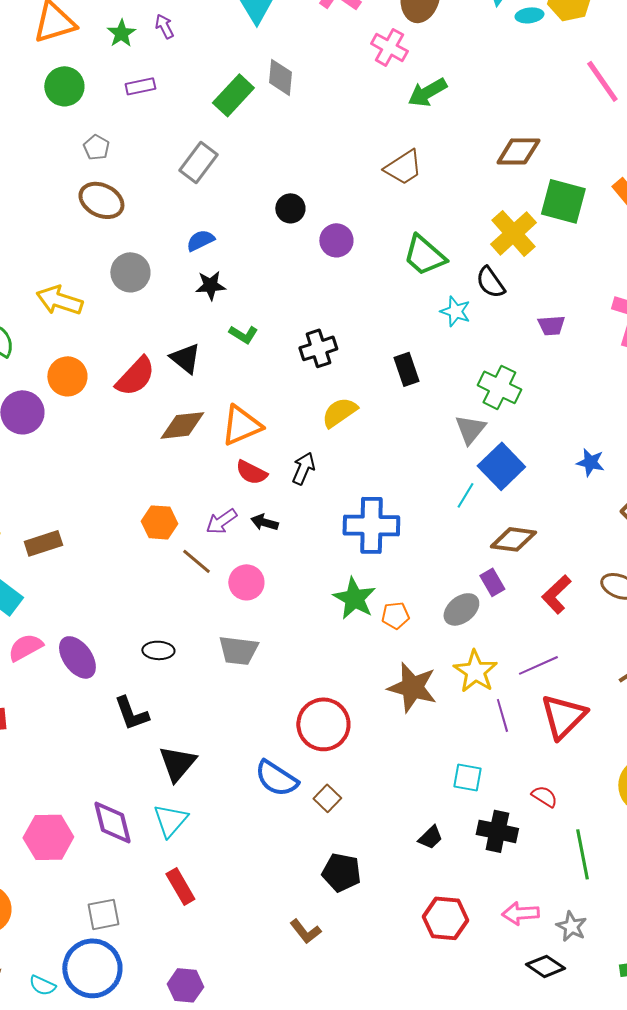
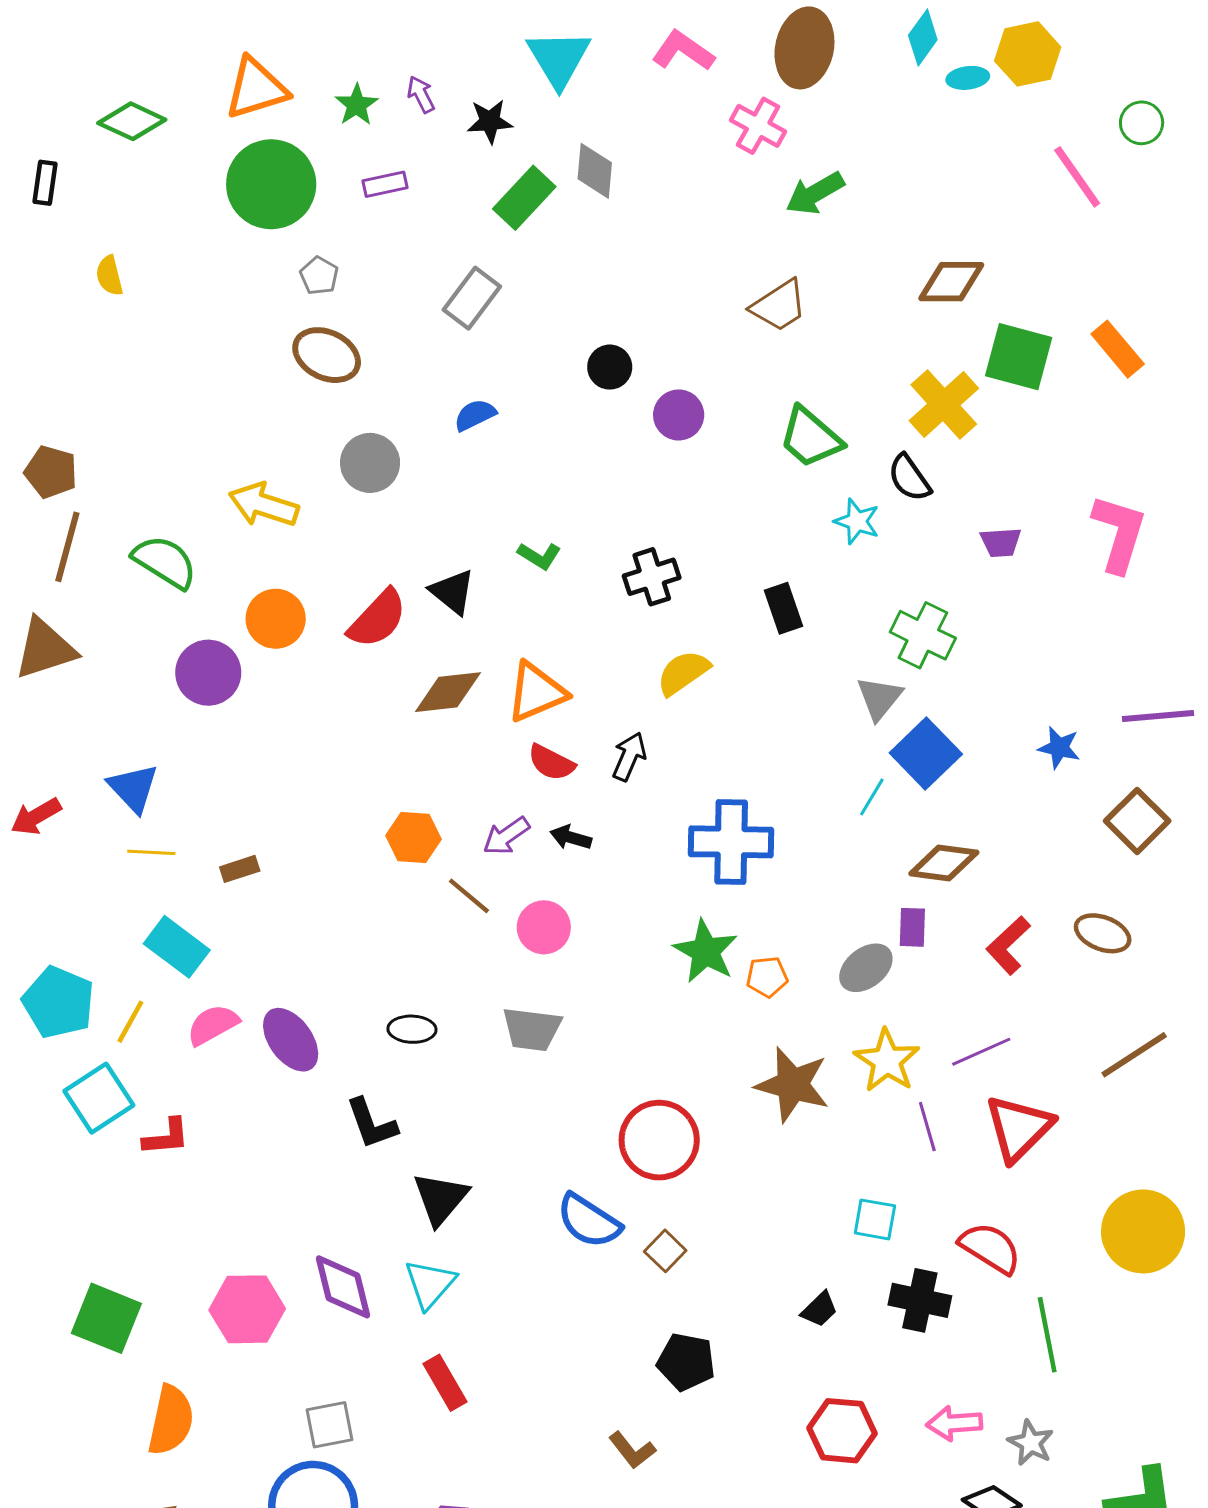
green circle: (64, 86) -> (271, 184), size x1.5
black star: (210, 285) -> (490, 121), moved
brown rectangle: (43, 543) -> (240, 869), size x0.7
purple rectangle: (492, 582) -> (912, 927), turned 32
red semicircle: (544, 796) -> (990, 1248), size x1.6

